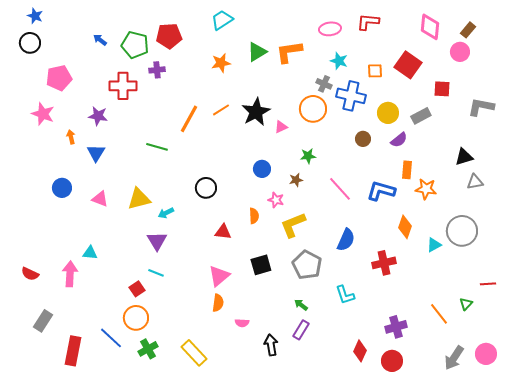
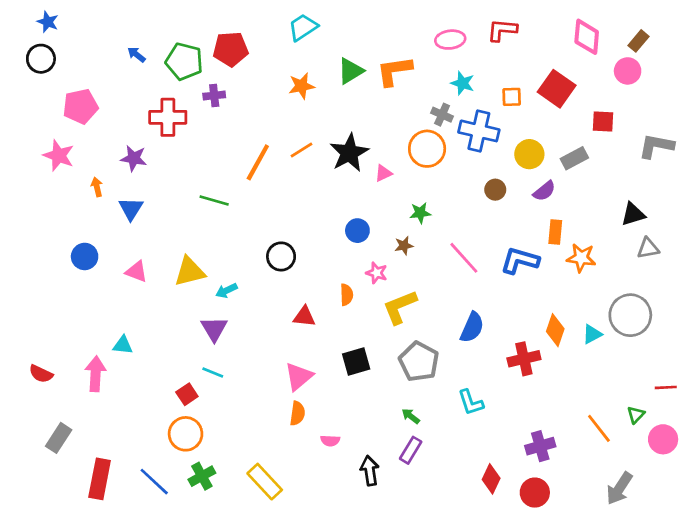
orange diamond: (405, 227) -> (555, 330), moved
blue line: (111, 338) -> (154, 482), moved
pink circle: (486, 354) -> (663, 439), moved

